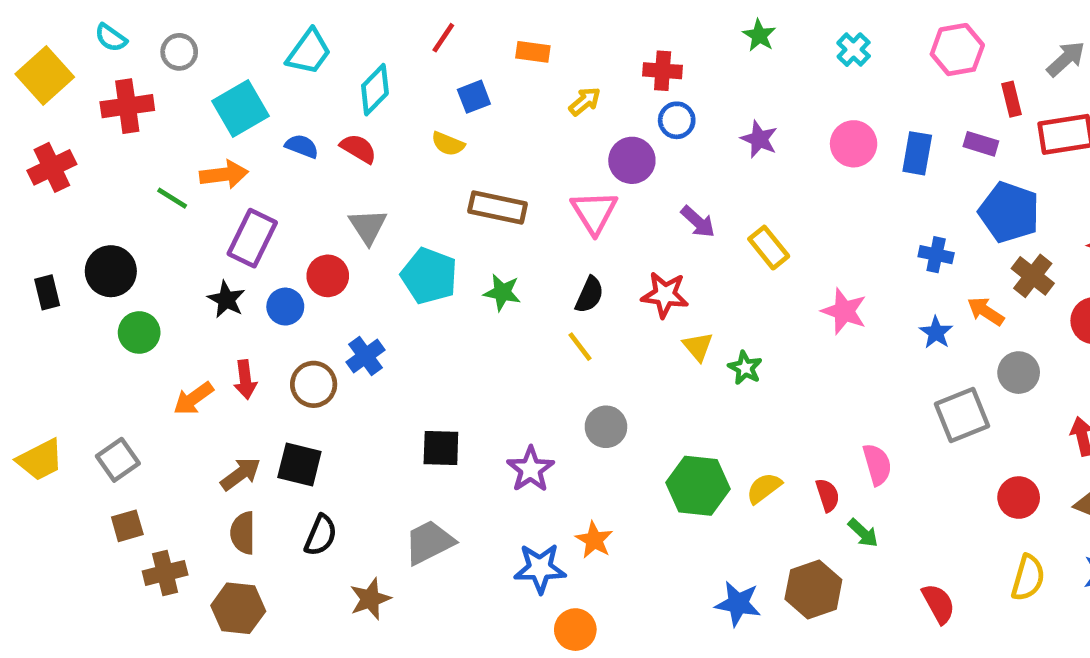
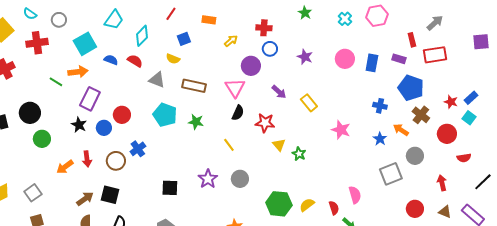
pink hexagon: (957, 50) -> (377, 16), moved
gray triangle: (368, 226) -> (157, 80), moved, turned -36
black semicircle: (589, 295) -> (238, 113), moved
purple star: (531, 469) -> (208, 179), moved

